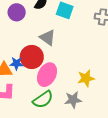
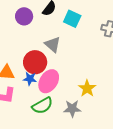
blue star: (16, 63) -> (30, 79), moved
yellow star: (86, 78) -> (87, 88), turned -30

